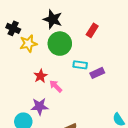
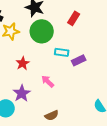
pink arrow: (56, 86) -> (48, 81), moved
purple star: (40, 106) -> (22, 93), turned -30

